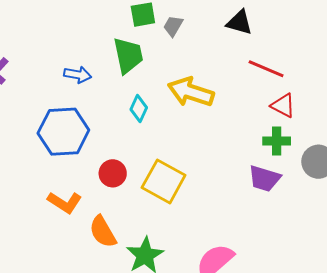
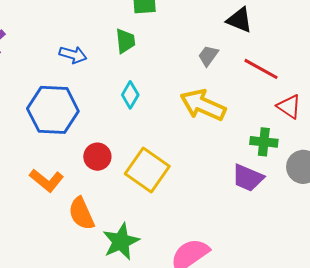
gray trapezoid: (173, 26) -> (208, 56), moved
green trapezoid: (128, 55) -> (125, 41), size x0.7
yellow arrow: (191, 92) -> (203, 105), moved
red triangle: (283, 106) -> (289, 107), moved

